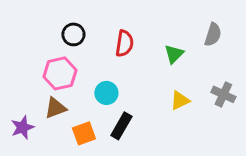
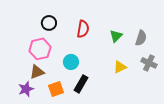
gray semicircle: (213, 34) -> (141, 38), moved
purple star: (22, 127) -> (26, 89), moved

